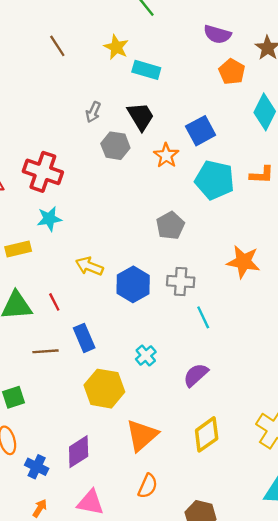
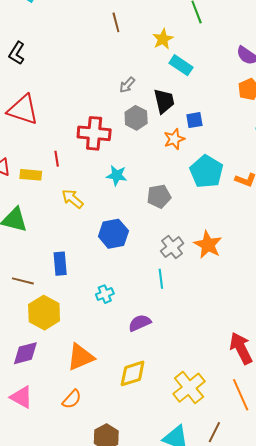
blue square: (201, 131) -> (194, 120), moved, size x0.7
red cross: (43, 172) -> (94, 133), moved, turned -32
cyan star: (49, 219) -> (117, 175), moved
yellow arrow: (89, 266) -> (72, 199), moved
gray cross: (181, 281) -> (172, 247), moved, turned 30
red line: (54, 302) -> (57, 159), moved
brown line: (46, 351) -> (23, 281), moved
yellow hexagon: (104, 389) -> (44, 313), moved

